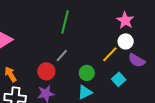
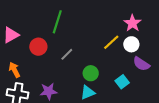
green line: (65, 22) -> (57, 22), moved
yellow line: (110, 54) -> (111, 42), moved
red circle: (46, 71) -> (38, 47), moved

